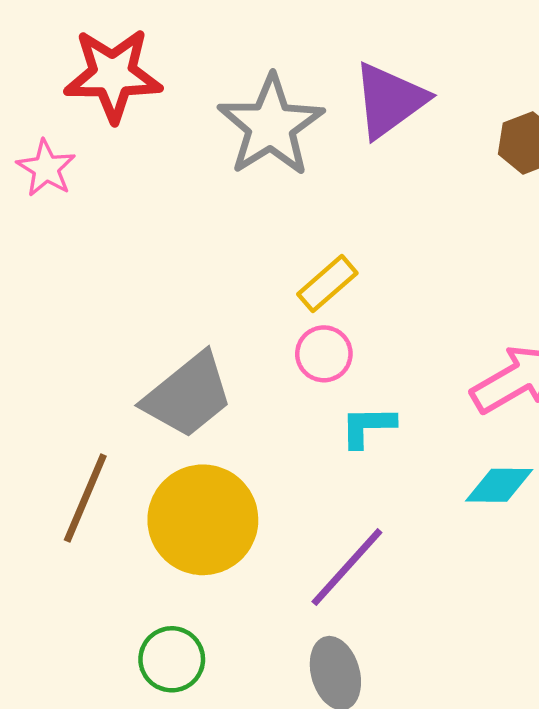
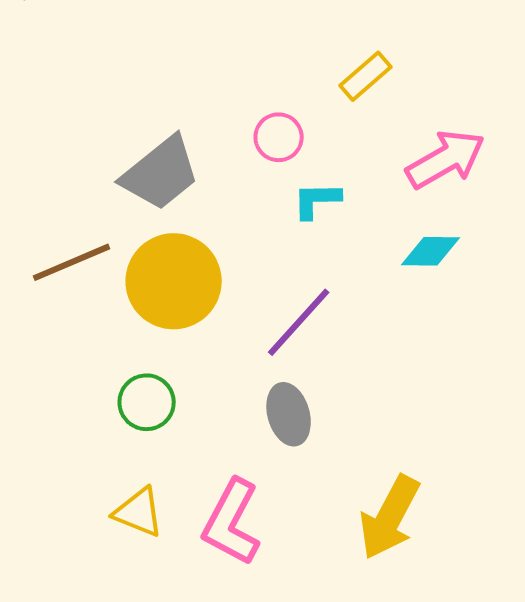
yellow rectangle: (327, 284) -> (366, 76), moved
brown line: (85, 498) -> (72, 262), turned 44

